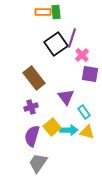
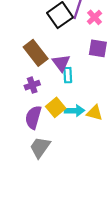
pink cross: (82, 55) -> (94, 17), moved
purple triangle: (66, 97) -> (61, 63), moved
cyan rectangle: (84, 112) -> (68, 75), moved, turned 32

